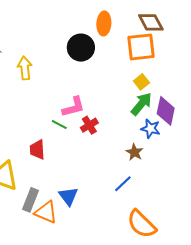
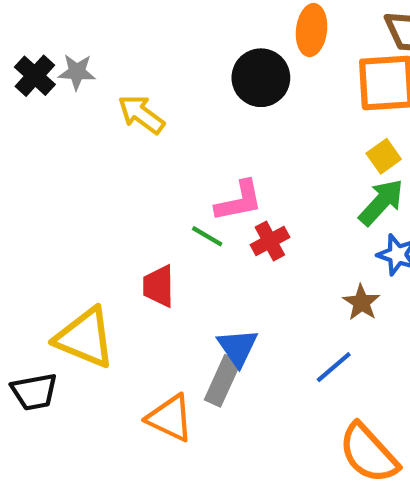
yellow arrow: (25, 68) -> (141, 114), turned -50
blue triangle: (68, 196) -> (238, 347), moved
gray rectangle: (30, 200) -> (223, 381), moved

